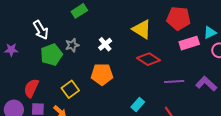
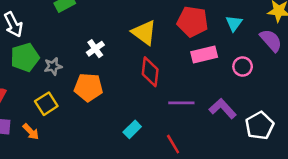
cyan triangle: (210, 33) -> (234, 23), moved, turned -32
gray star: (72, 45) -> (53, 66), moved
red diamond: (149, 59) -> (150, 72), turned 60

